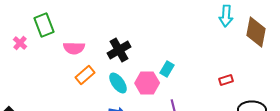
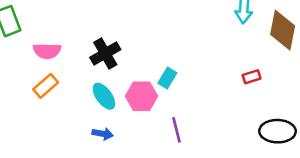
orange rectangle: (85, 75) -> (46, 86), moved
red rectangle: (226, 80) -> (252, 77), moved

